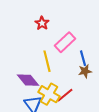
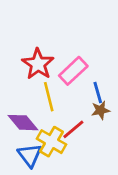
red star: (42, 23) -> (38, 64), moved, size x1.6
red line: (65, 95) -> (73, 129), moved

